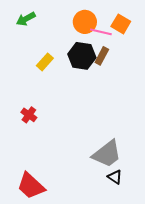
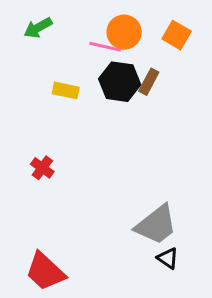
pink line: (101, 32) -> (105, 47), moved
yellow rectangle: (45, 62) -> (66, 90), turned 60

